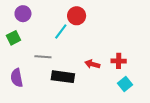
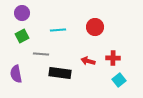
red circle: (77, 16) -> (95, 27), moved
cyan line: (61, 32) -> (58, 30), turned 49
green square: (13, 38) -> (22, 36), moved

